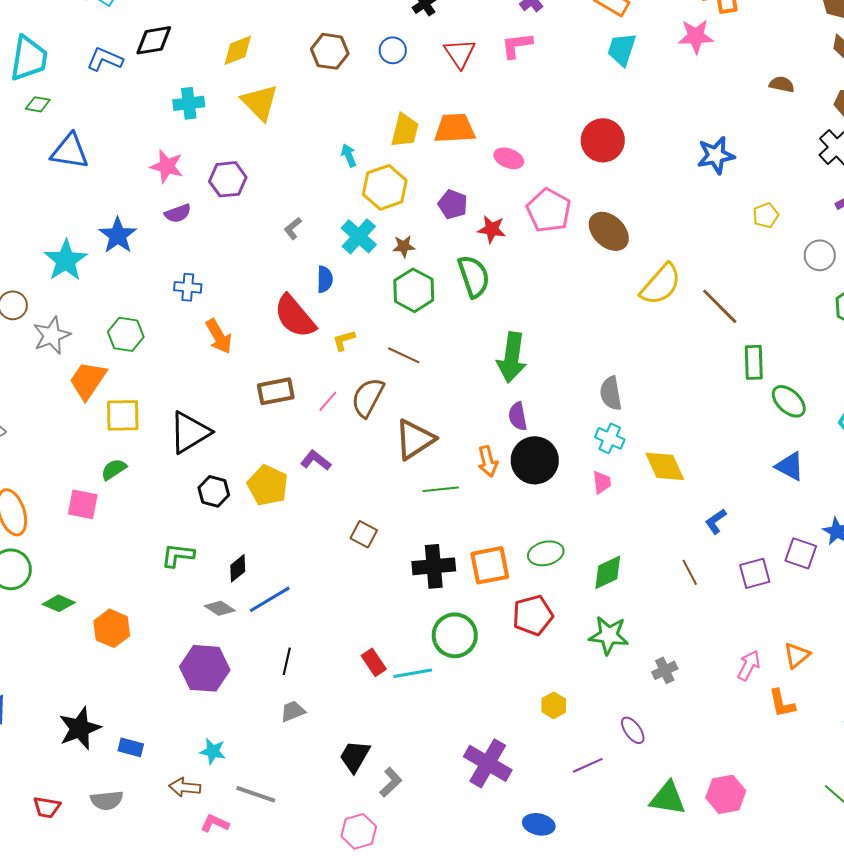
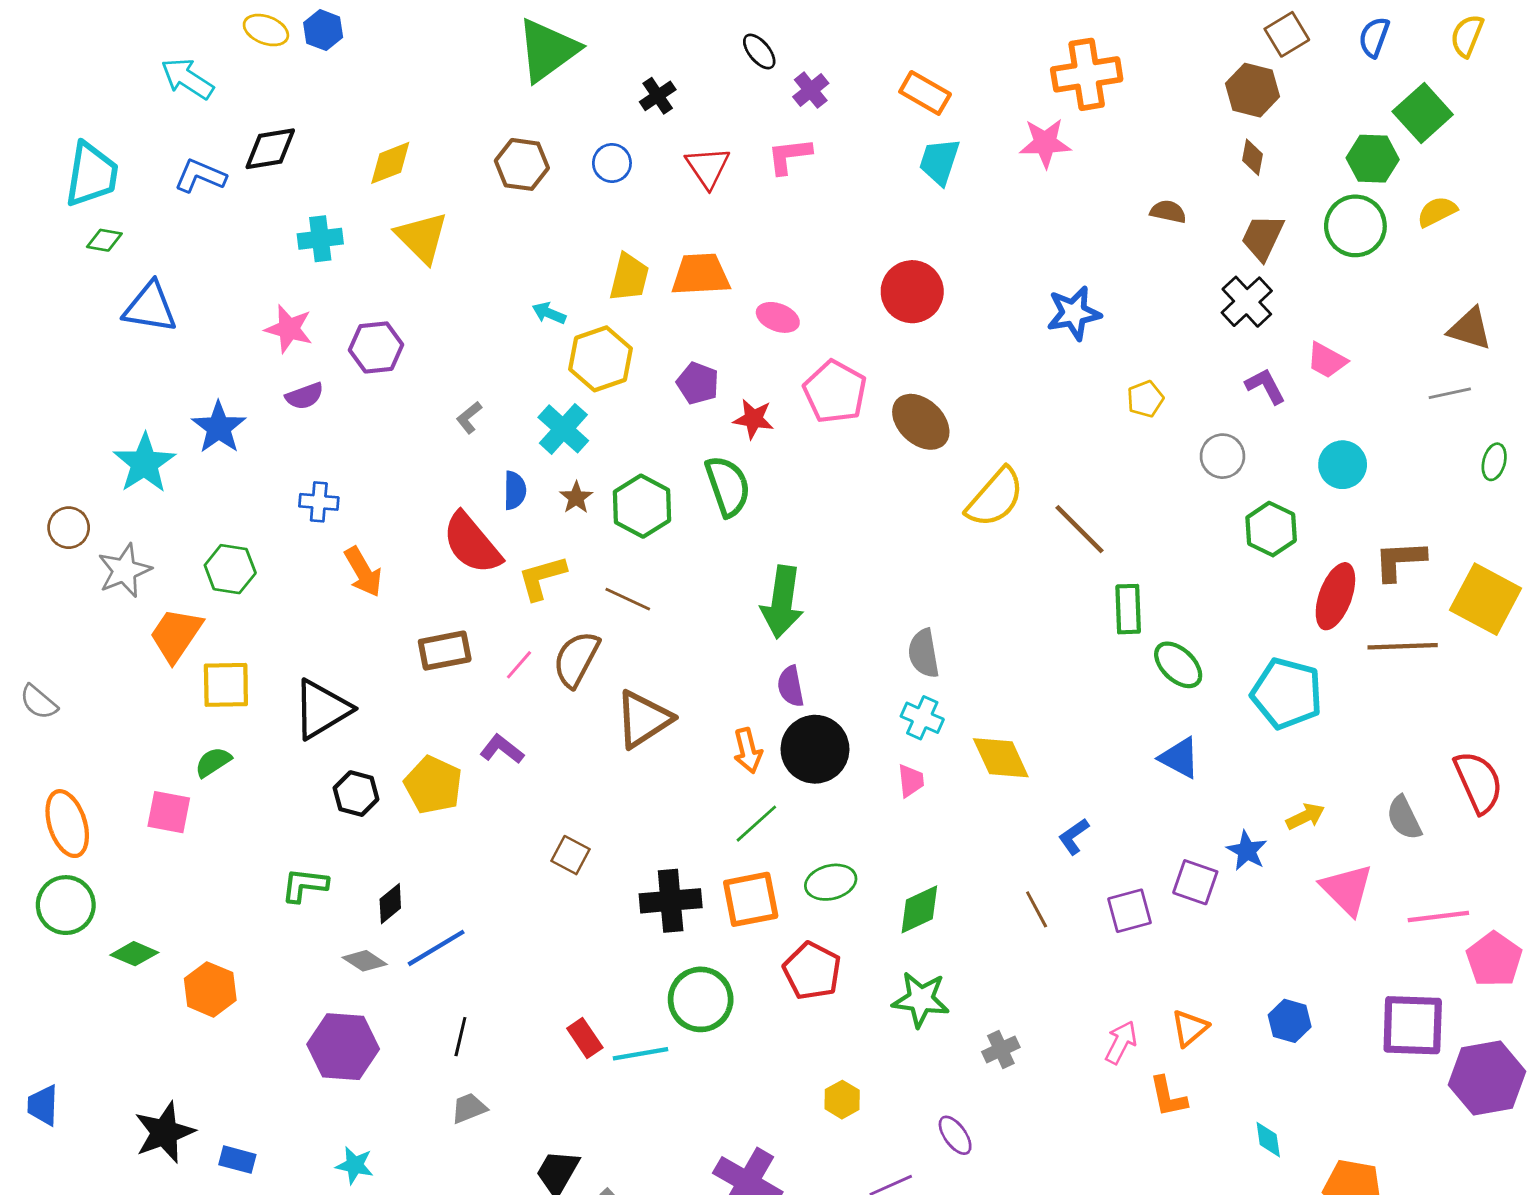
cyan arrow: (349, 155) -> (549, 313), turned -45
brown star: (404, 246) -> (576, 498), moved, turned -30
yellow L-shape: (344, 340) -> (542, 578), size x1.5
green line: (441, 489) -> (756, 824), moved, turned -36
red pentagon: (533, 615) -> (812, 971), turned -30

